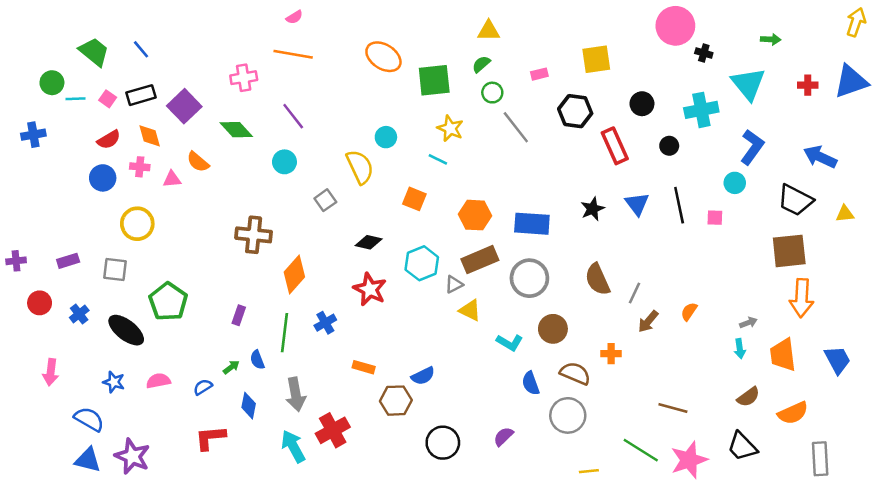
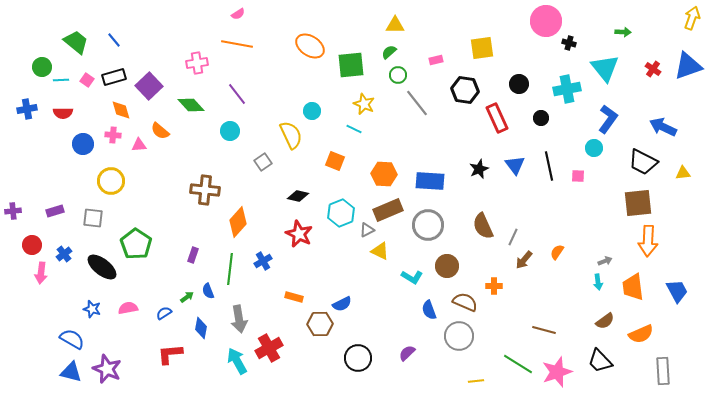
red cross: (808, 85) -> (653, 69), turned 35
red semicircle: (109, 140) -> (63, 113), moved, turned 30
pink arrow: (51, 372) -> (41, 273), moved

